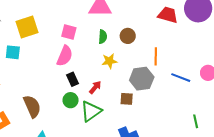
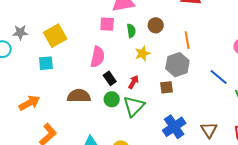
pink square: (69, 32) -> (107, 24), moved
blue line: (181, 78) -> (219, 77), moved, turned 30
brown semicircle: (32, 106) -> (79, 96), moved, turned -55

